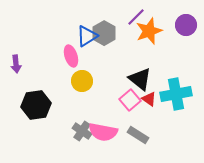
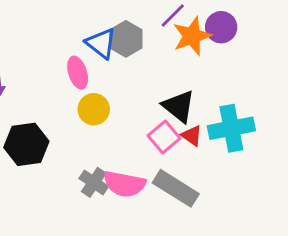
purple circle: (186, 25) -> (221, 27), moved
blue triangle: (87, 36) -> (101, 43), turned -50
gray rectangle: (138, 135) -> (176, 188), size x1.4

